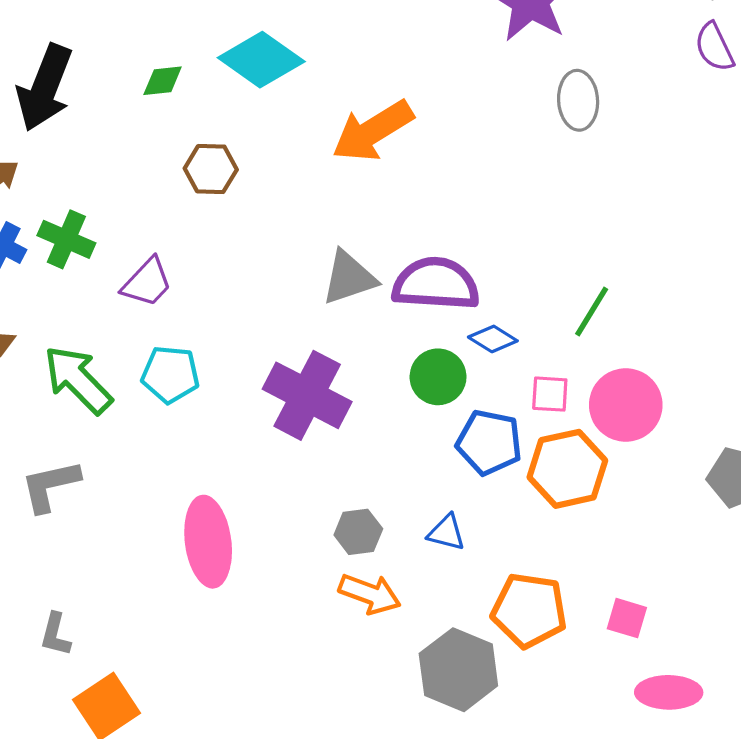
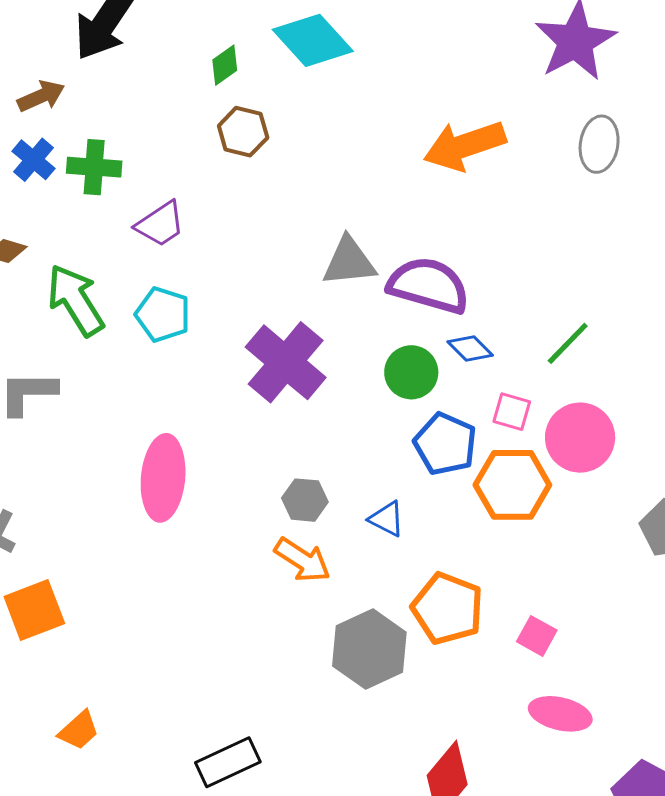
green diamond: (163, 81) -> (225, 65), moved, turned -42
orange arrow: (373, 131) -> (465, 146), moved
green cross: (66, 239) -> (94, 167), turned -32

